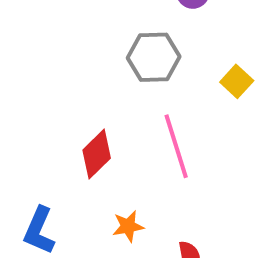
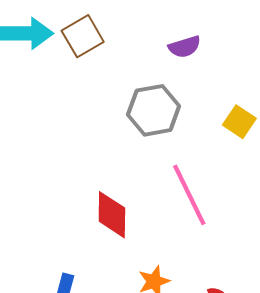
red diamond: (97, 154) -> (112, 215), turned -36

